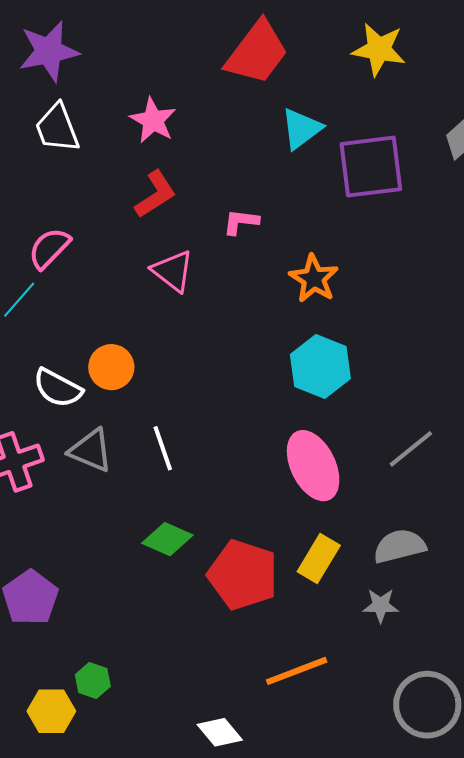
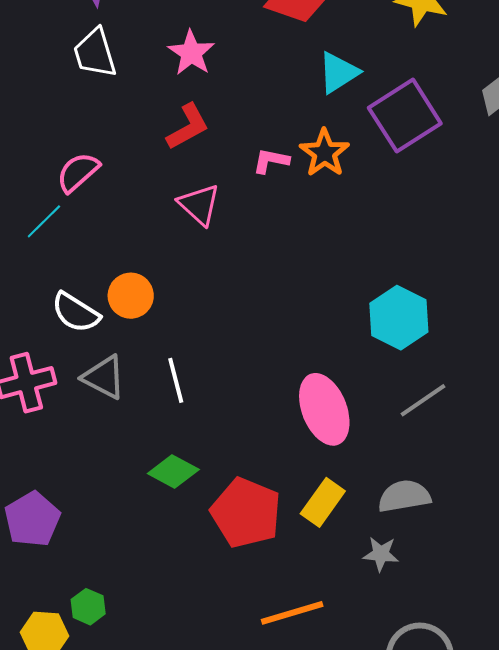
purple square: (371, 167) -> (405, 116), turned -30
orange star: (314, 279) -> (324, 153), moved
cyan hexagon: (320, 366) -> (399, 318), moved

